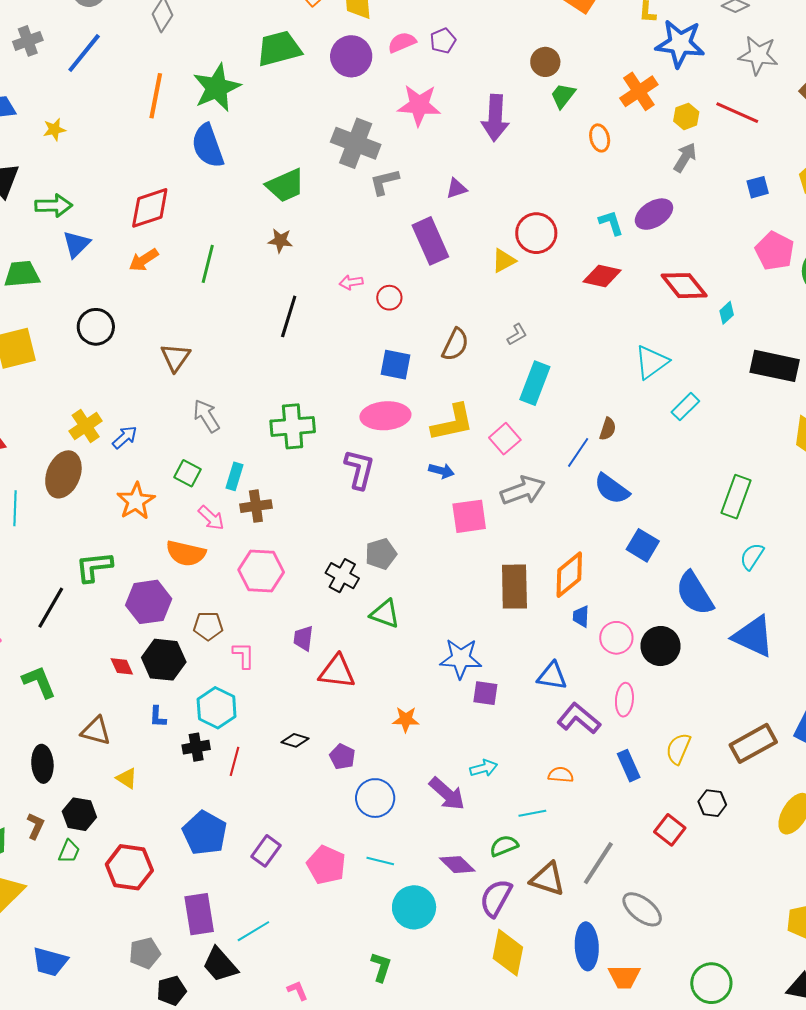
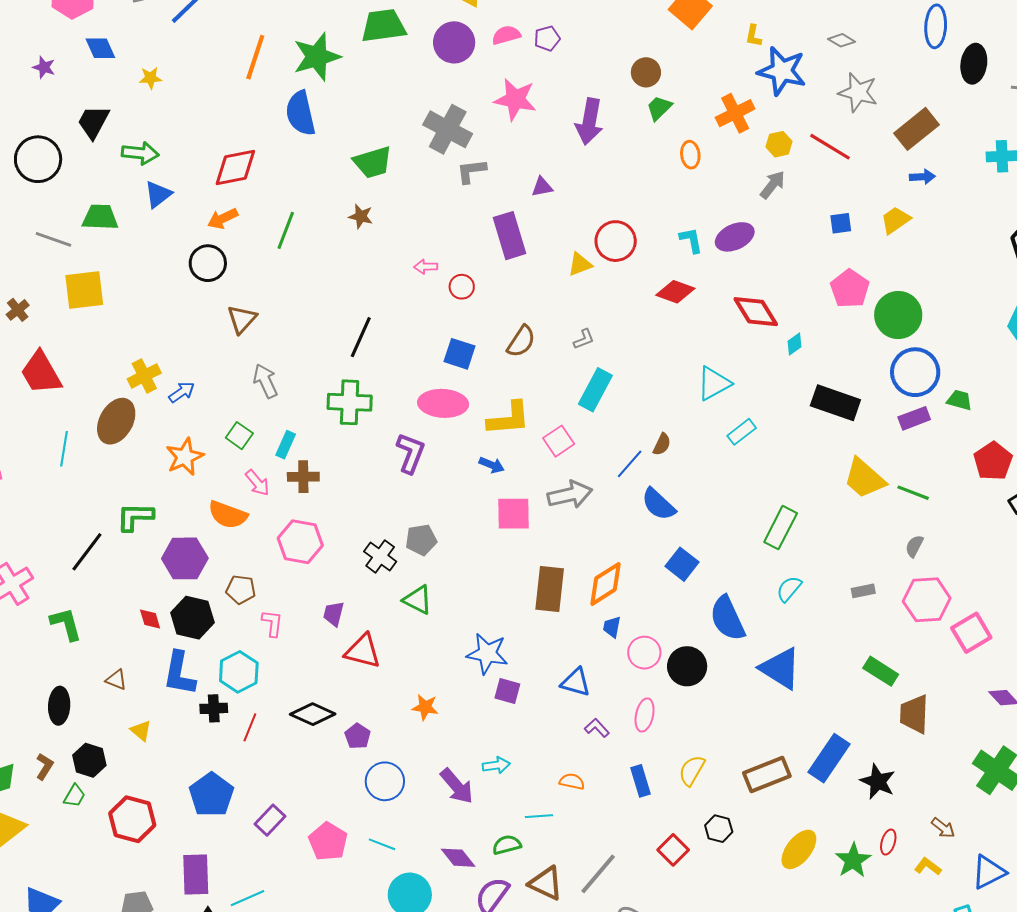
black line: (289, 316) -> (361, 337), moved
black circle: (96, 327) -> (208, 263), moved
blue L-shape: (158, 717) -> (179, 673), size x2.0
purple L-shape: (579, 718) -> (597, 728), size x0.6
brown triangle: (96, 731) -> (116, 680), size x0.7
black diamond: (295, 740) -> (313, 714), size x1.6

